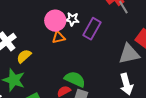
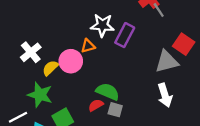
white star: (72, 19) -> (102, 25), size x1.5
pink circle: (55, 21) -> (71, 61), moved

